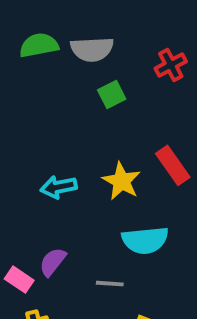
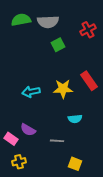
yellow star: (122, 181) -> (63, 89), turned -30
cyan semicircle: (145, 240) -> (75, 119), size x0.6
purple semicircle: (53, 262) -> (28, 130), turned -98

